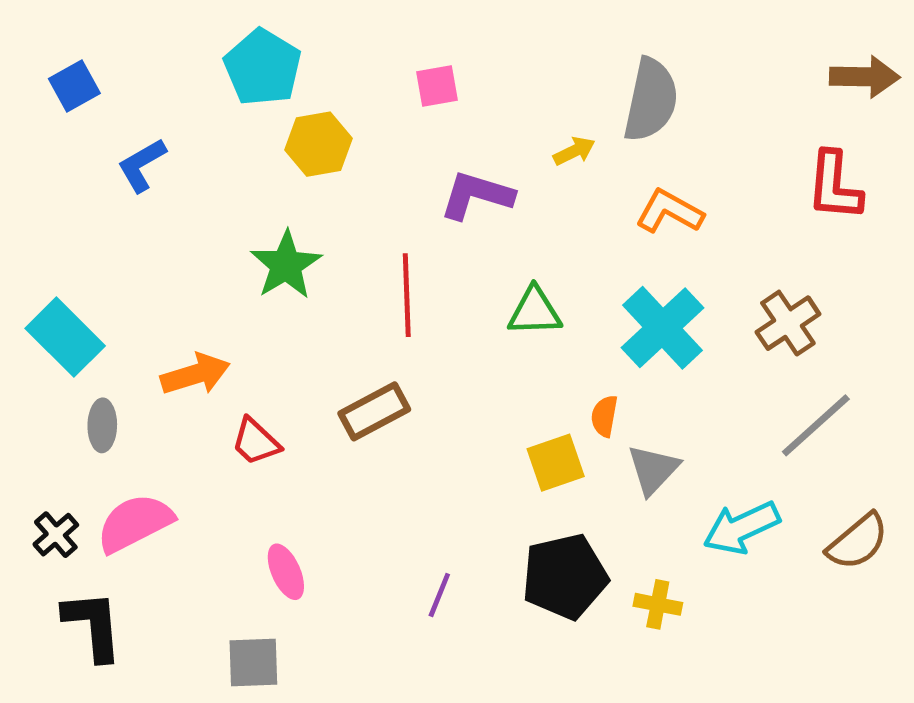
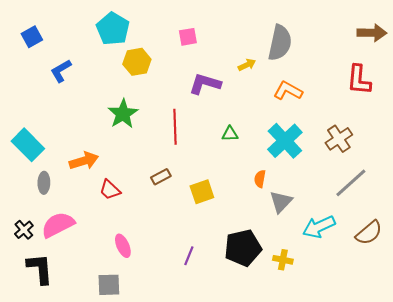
green triangle: (535, 311) -> (230, 134), size x0.7
brown rectangle: (374, 411) -> (161, 177), size x0.7
yellow square: (556, 463) -> (202, 192), moved

